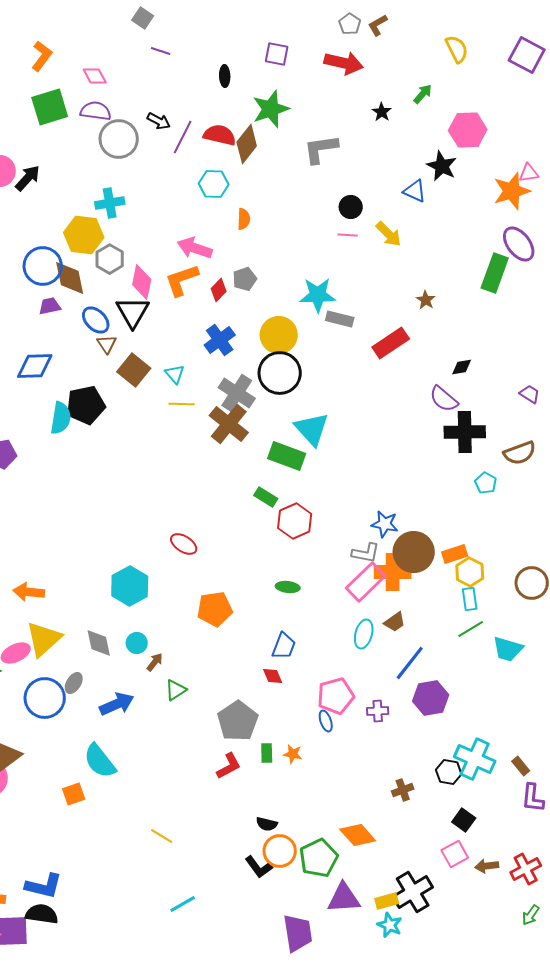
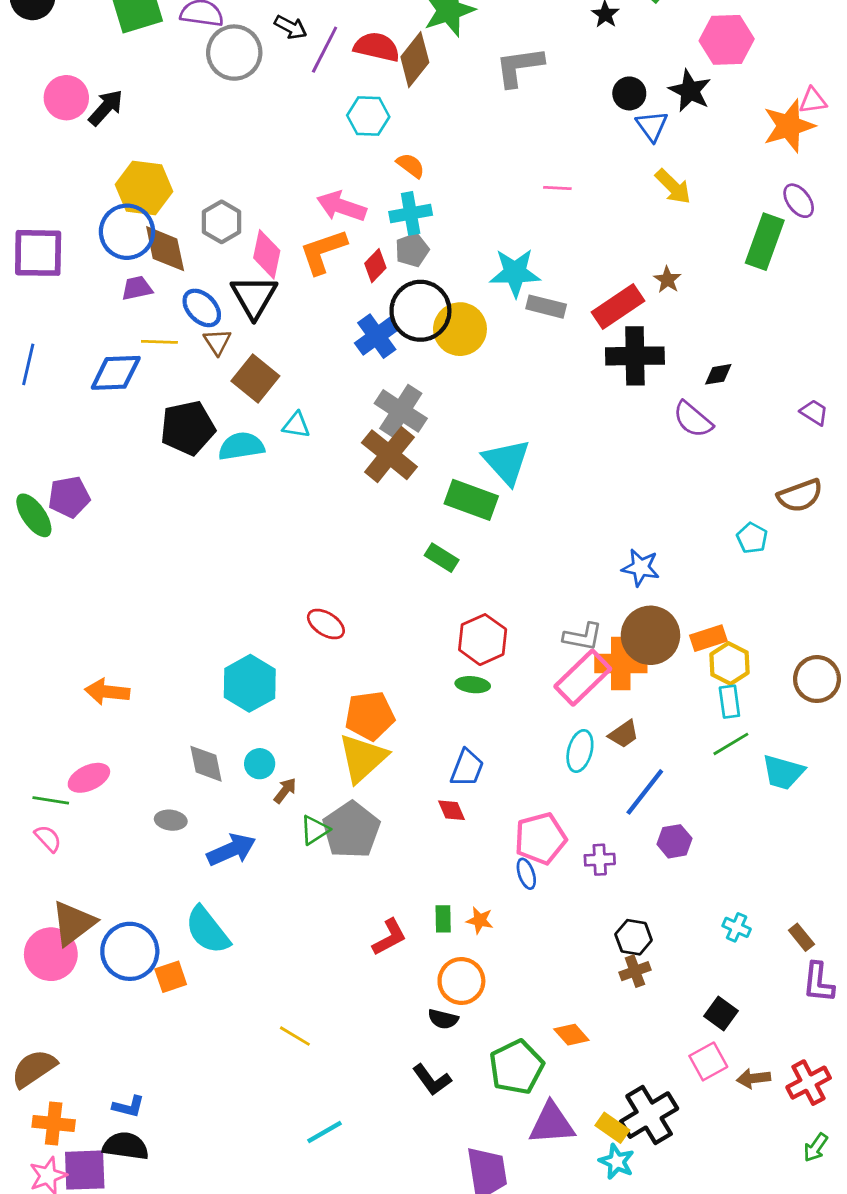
blue triangle: (415, 191) -> (652, 126), turned 30
cyan cross: (110, 203) -> (411, 213), moved
black circle: (351, 207) -> (629, 93), moved
orange semicircle: (244, 219) -> (411, 165), turned -55
yellow arrow: (389, 234) -> (673, 187), moved
yellow hexagon: (84, 235) -> (144, 188), moved
purple ellipse: (519, 244) -> (799, 201), size x0.7
red rectangle: (391, 343) -> (618, 307), moved
black circle: (280, 373) -> (420, 311), moved
cyan triangle: (175, 374) -> (296, 425), moved, turned -40
yellow line: (182, 404) -> (159, 342), moved
cyan semicircle: (61, 418) -> (241, 446), moved, turned -108
black cross: (465, 432) -> (635, 356), moved
red hexagon: (295, 521) -> (483, 640), moved
blue star: (385, 524) -> (641, 568), moved
yellow triangle: (44, 639) -> (363, 758), moved
gray ellipse: (74, 683) -> (171, 820), turned 65
blue circle: (45, 698) -> (130, 951), moved
purple hexagon: (431, 698) -> (674, 841), size x0.7
gray pentagon: (238, 721) -> (351, 830), moved
cyan cross: (475, 759) -> (737, 927), size x0.5
black hexagon: (449, 772) -> (634, 937), moved
orange diamond: (358, 835) -> (571, 1035), size x0.7
orange circle: (280, 851) -> (461, 981), moved
blue L-shape: (44, 886) -> (128, 1107), size x0.6
yellow rectangle: (387, 901) -> (612, 1128), turned 50

